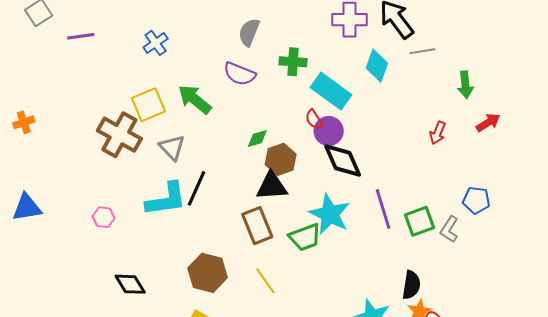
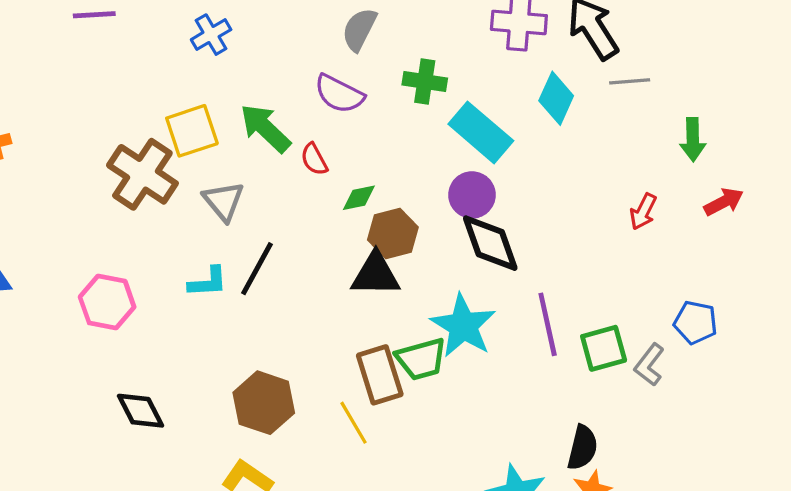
red semicircle: (314, 119) -> (314, 159), moved
cyan L-shape: (166, 199) -> (208, 282), size x0.6
pink hexagon: (103, 217) -> (107, 302), size x1.6
brown rectangle: (257, 226) -> (380, 375), moved

